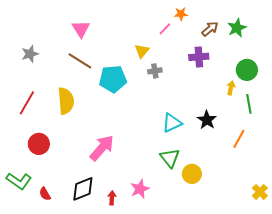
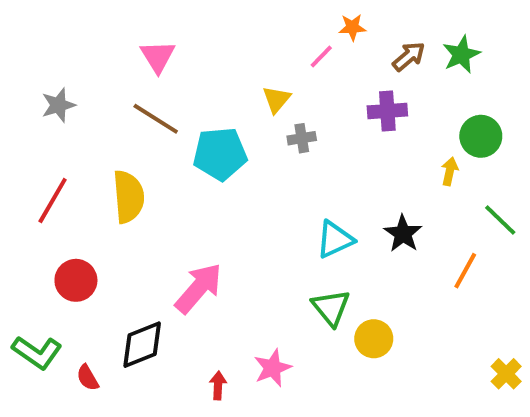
green line: (249, 104) -> (500, 220), moved, turned -36
black diamond: (83, 189) -> (142, 345), moved

